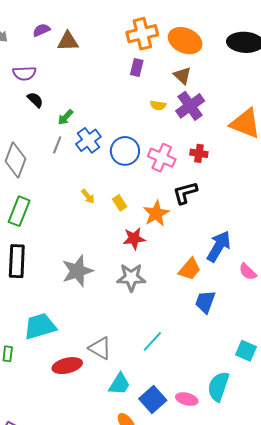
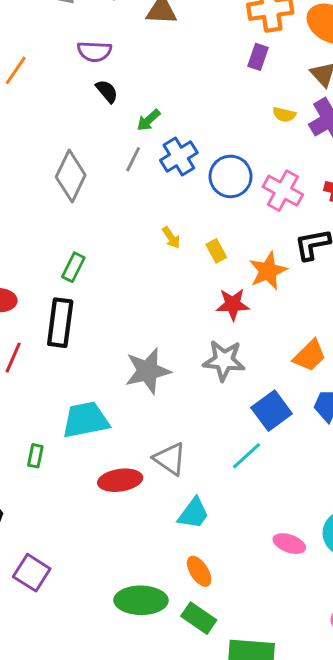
green rectangle: (19, 211) -> (73, 267), moved, size x0.7
gray star: (77, 271) -> (148, 371), moved
blue square: (153, 400) -> (272, 411), moved

